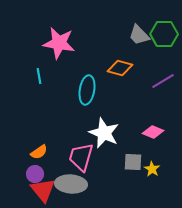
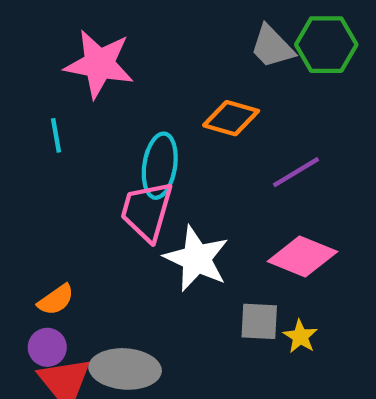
purple line: (163, 81) -> (296, 172), moved
pink diamond: (153, 132) -> (302, 256), size x1.4
pink trapezoid: (81, 157) -> (147, 211), moved

